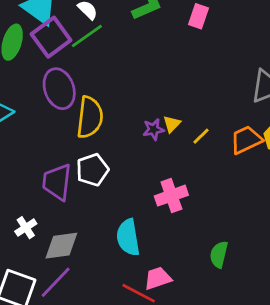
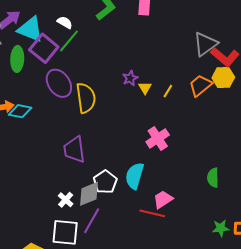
purple star: (153, 129) -> (130, 78), moved
white pentagon: (92, 170) -> (105, 182), moved
white cross: (26, 228) -> (66, 200), moved
cyan semicircle: (128, 237) -> (135, 176), turned 40
green semicircle: (219, 254) -> (213, 178), moved

